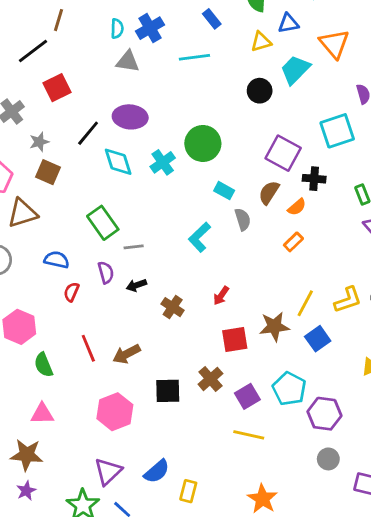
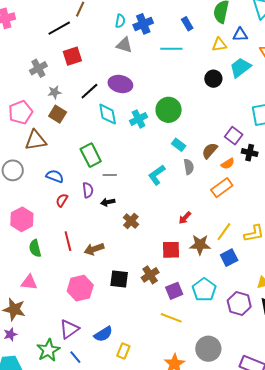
purple square: (283, 153) -> (234, 136), moved, size x0.7
black cross: (314, 179) -> (250, 153), moved
orange rectangle: (293, 242) -> (222, 188), size x1.5
red arrow: (221, 296) -> (185, 218), moved
purple hexagon: (324, 414) -> (239, 304), moved
gray circle: (328, 459) -> (208, 349), moved, size x1.6

